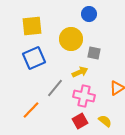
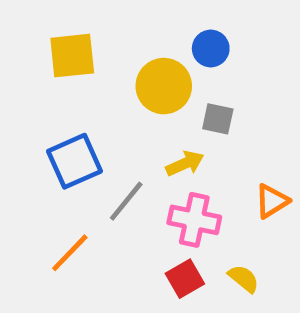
blue circle: (89, 14) -> (211, 48), moved
blue square: (34, 58) -> (75, 161), moved

